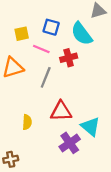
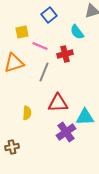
blue square: (51, 27) -> (49, 15), moved, turned 35
cyan semicircle: (82, 34) -> (77, 32), size x0.7
cyan triangle: (90, 127) -> (85, 117), turned -42

